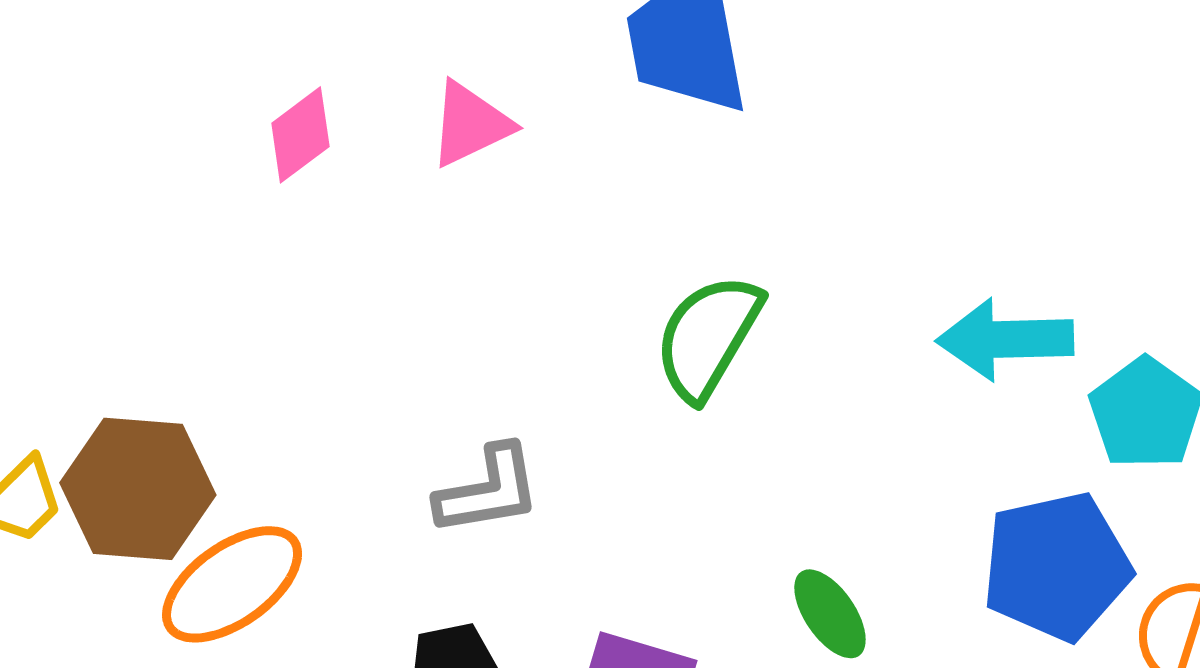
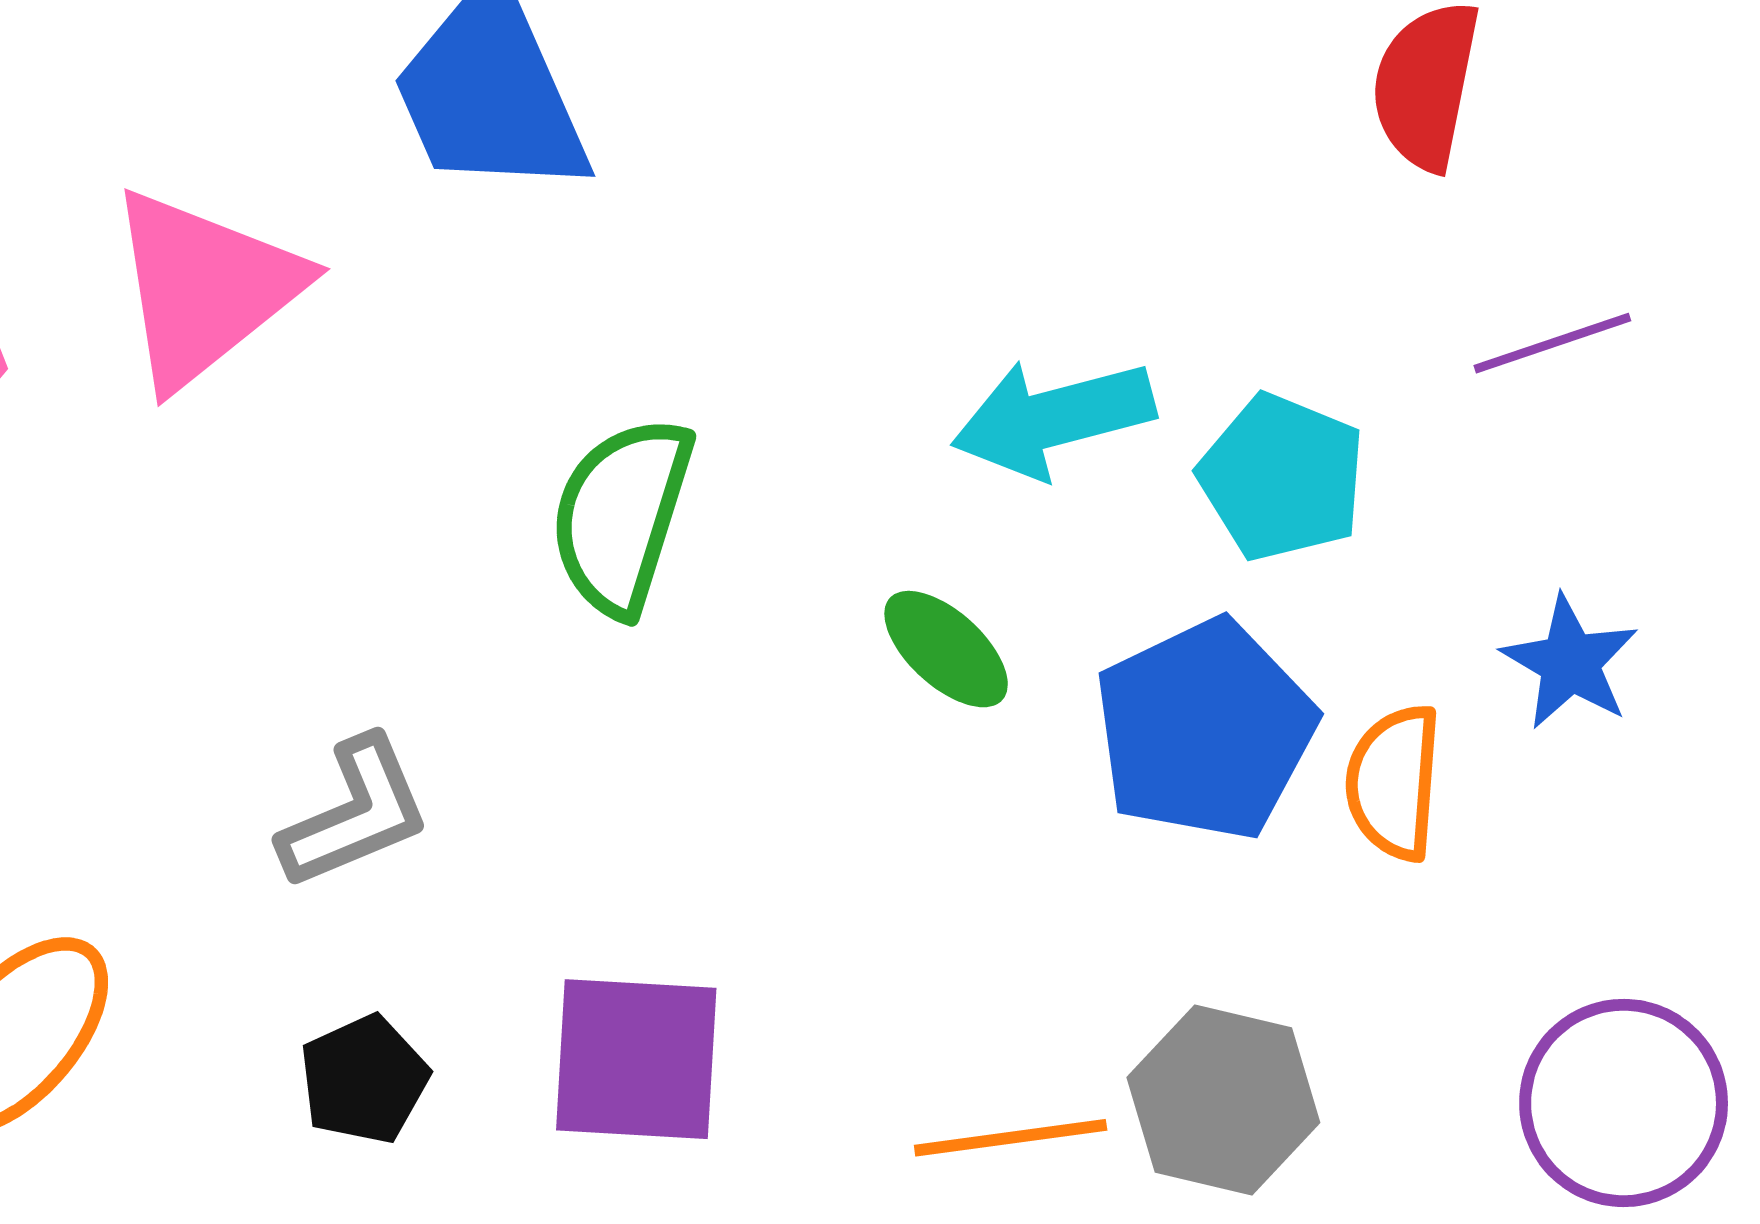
pink triangle: (470, 124) -> (204, 288), size x1.6
green ellipse: (830, 614) -> (946, 649), moved

